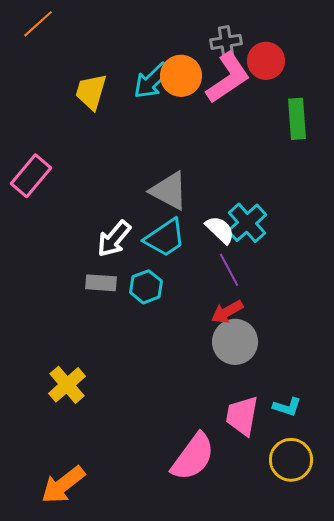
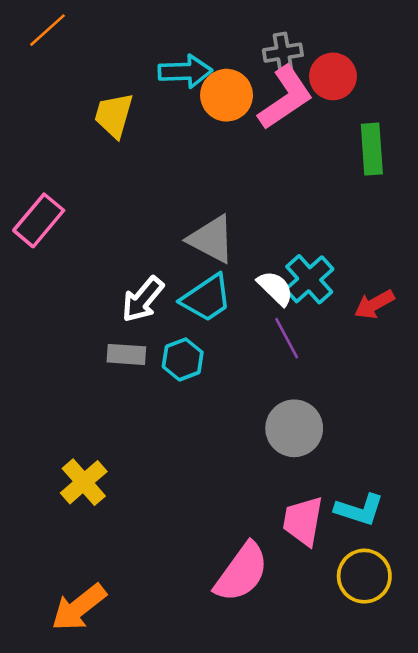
cyan arrow: (152, 81) -> (185, 71), moved, turned -138
red arrow: (227, 312) -> (374, 304), moved
cyan L-shape: (287, 407) -> (359, 510), size x1.4

